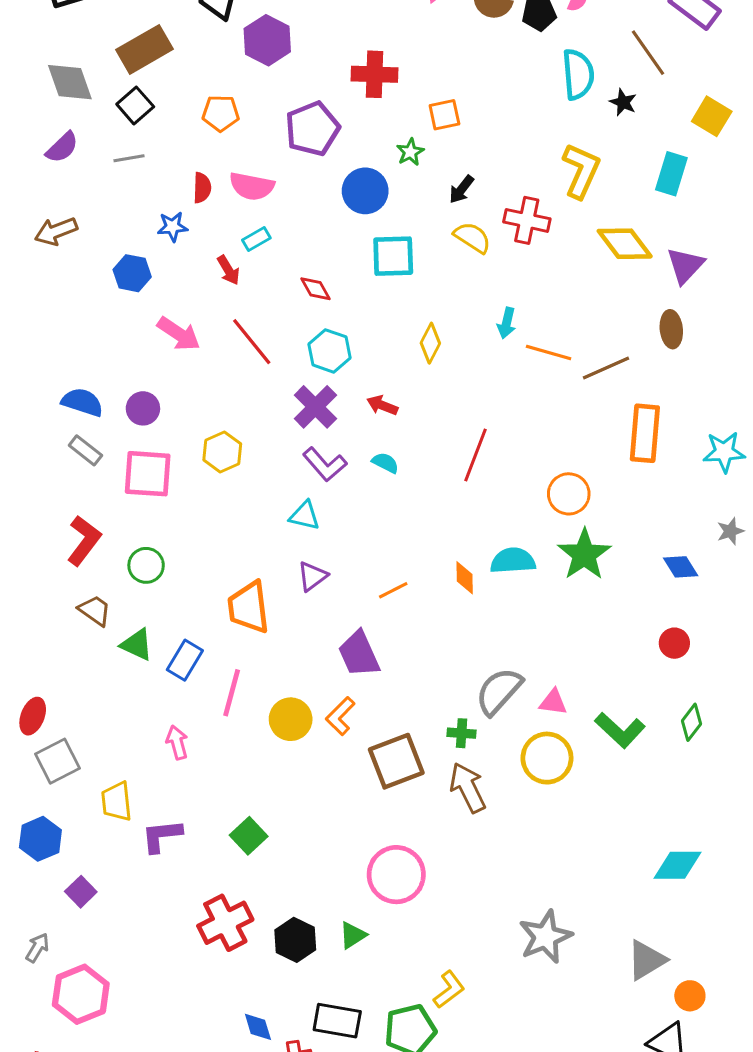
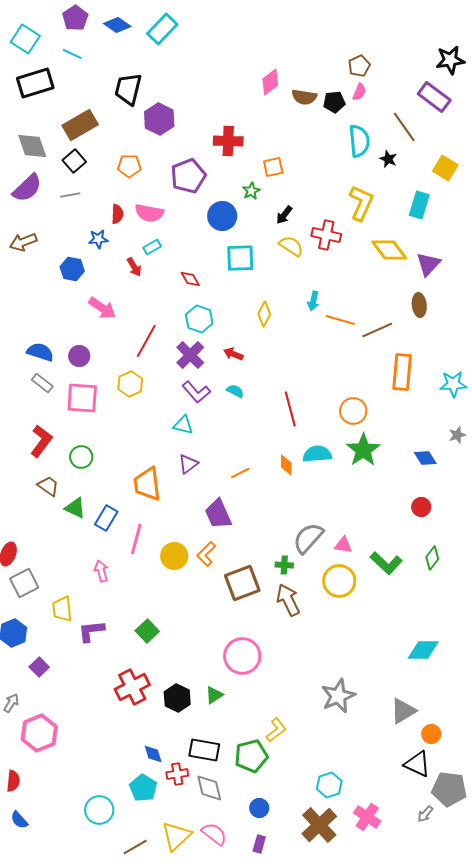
purple semicircle: (62, 147) -> (27, 188), size x1.4
red line: (252, 342) -> (146, 341), moved, turned 68
red line: (475, 455) -> (290, 409), moved, turned -36

